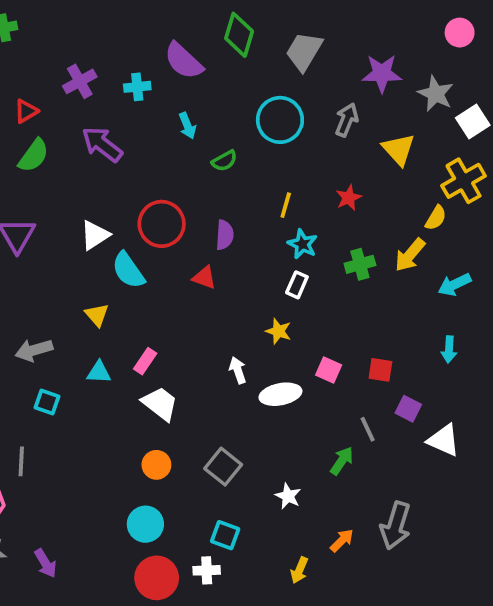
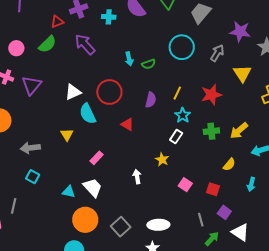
red triangle: (26, 111) -> (57, 22), moved
cyan arrow: (187, 126) -> (129, 59), moved
red star: (349, 198) -> (211, 95), size x1.5
yellow semicircle: (436, 218) -> (229, 165), moved
purple semicircle: (225, 235) -> (151, 100), moved
pink rectangle: (145, 361) -> (97, 158), moved
cyan triangle: (99, 372) -> (69, 192), moved
white ellipse: (280, 394) -> (158, 225), moved
green arrow: (342, 461) -> (212, 239), moved
orange circle: (156, 465) -> (85, 220), size x1.6

